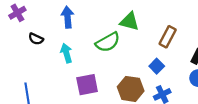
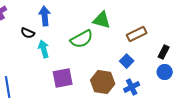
brown rectangle: (168, 37) -> (137, 34), turned 36
black semicircle: (36, 39) -> (28, 33), moved

